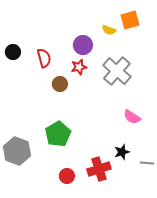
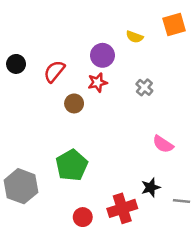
orange square: (130, 20) -> (174, 24), moved
red semicircle: (44, 58) -> (54, 71), turned -126
gray cross: (117, 71) -> (144, 87), size x0.5

